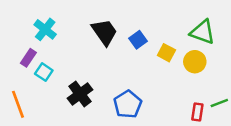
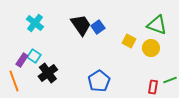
blue square: (138, 40) -> (98, 27), moved
purple rectangle: (28, 58) -> (22, 60), moved
black cross: (80, 94) -> (48, 73), moved

